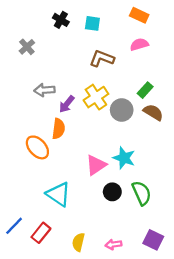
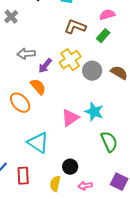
green rectangle: (145, 90) -> (103, 36), moved
orange semicircle: (58, 129) -> (38, 87), turned -48
black circle: (112, 192) -> (70, 167), moved
red rectangle: (41, 233) -> (23, 176), turned -42

